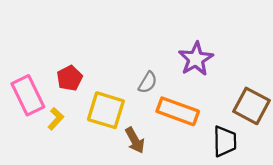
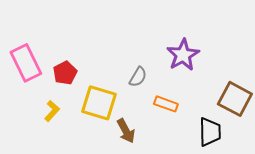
pink rectangle: (28, 95) -> (26, 63), moved
orange rectangle: (178, 111) -> (166, 104), size x0.6

